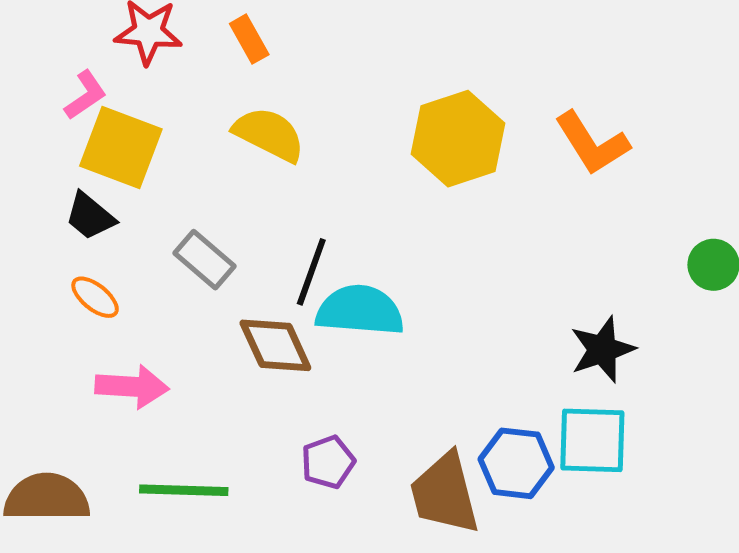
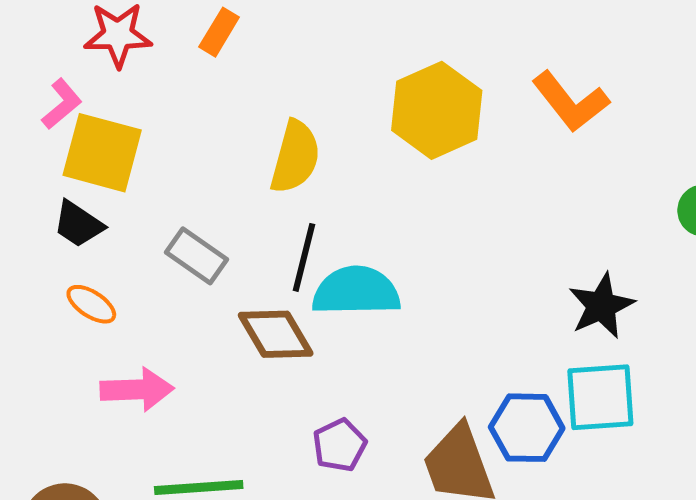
orange rectangle: (249, 39) -> (219, 32), turned 66
yellow semicircle: (269, 134) -> (295, 157), moved, turned 84

